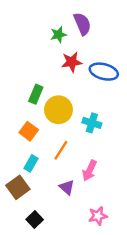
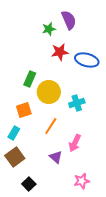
cyan cross: (92, 123) -> (77, 103), turned -35
orange square: (29, 131) -> (24, 110), turned 35
cyan rectangle: (31, 163) -> (14, 133), moved

